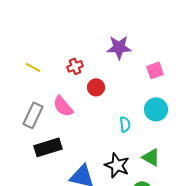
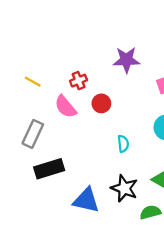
pink semicircle: (63, 106) -> (65, 107), moved
cyan semicircle: (125, 124) -> (123, 144), moved

